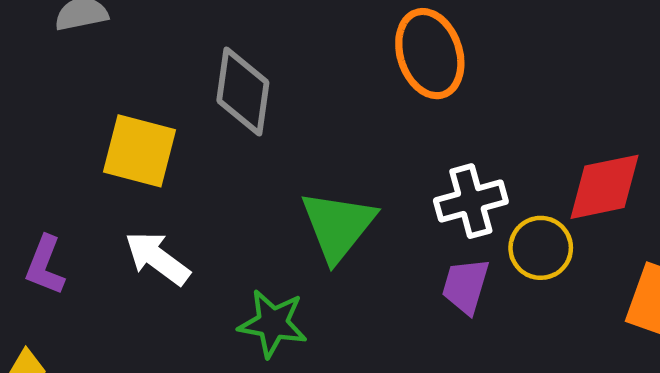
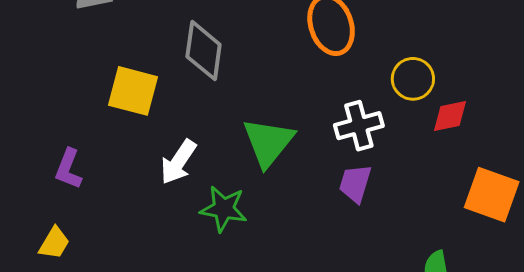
red diamond: (604, 187) -> (450, 116), size x0.7
yellow circle: (541, 248) -> (413, 79), moved
white arrow: (157, 258) -> (178, 162), moved, turned -93

